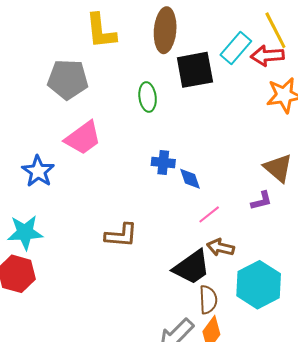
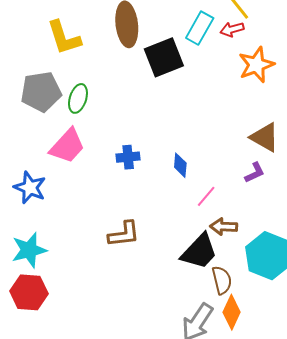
red arrow: (267, 56) -> (232, 29), size x0.7
green ellipse: (148, 97) -> (78, 98), moved, turned 36
blue cross: (163, 163) -> (128, 157), moved
blue diamond: (190, 179) -> (180, 165), turned 35

